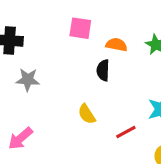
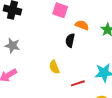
gray star: (28, 80) -> (12, 46), moved

